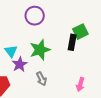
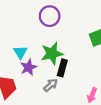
black rectangle: (72, 42) -> (62, 68), moved
gray arrow: (41, 79) -> (51, 85), turned -112

